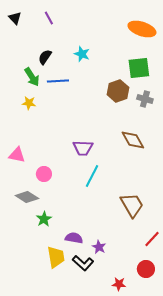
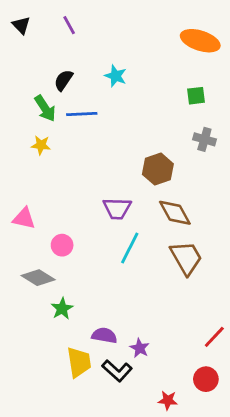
green square: (139, 68) -> (196, 96), size x0.6
brown hexagon: (118, 91) -> (158, 169), moved
brown diamond: (133, 140) -> (175, 213), moved
brown trapezoid: (132, 205) -> (186, 258), moved

